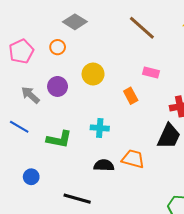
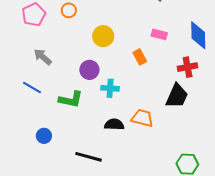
purple circle: (58, 86) -> (89, 70), moved

